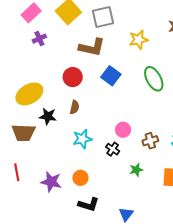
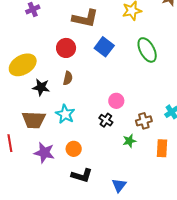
brown trapezoid: (24, 133) -> (34, 120), moved
cyan star: (82, 139) -> (65, 114), moved, turned -30
brown cross: (150, 141) -> (144, 121), moved

